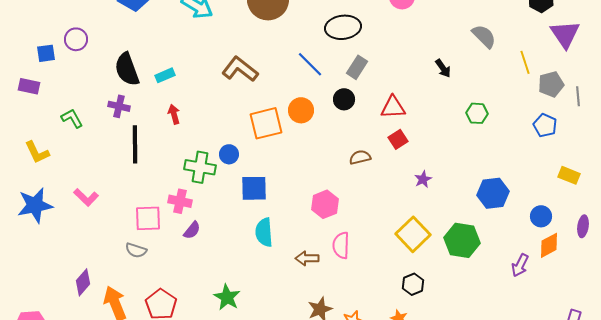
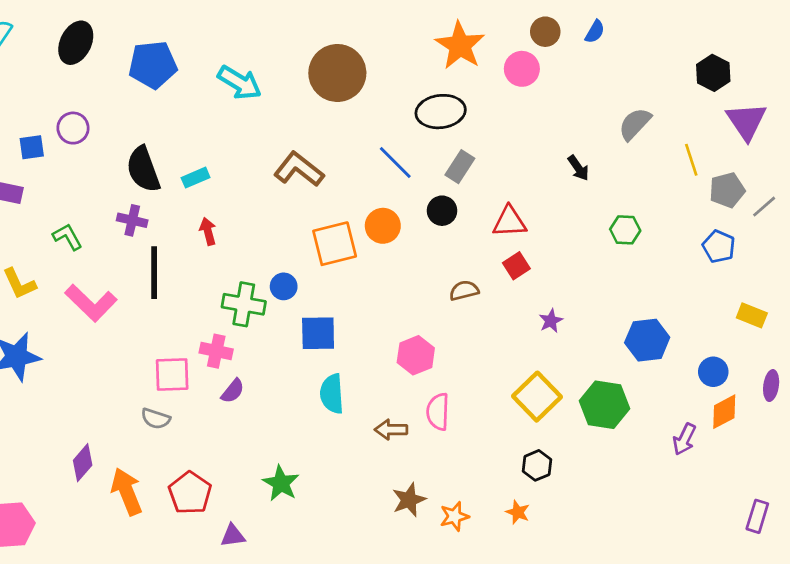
gray semicircle: (484, 36) -> (635, 124), turned -92
gray line: (578, 96) -> (764, 207), turned 54
pink L-shape: (86, 197) -> (91, 303), moved, size x1.5

